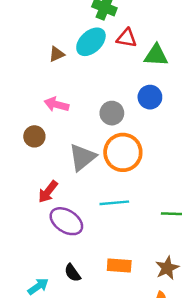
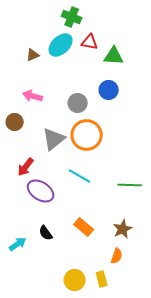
cyan line: (114, 203) -> (80, 176), turned 35
orange rectangle: (119, 265) -> (84, 227), turned 36

